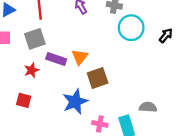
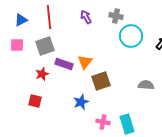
blue star: (75, 102) -> (81, 102), size x0.7
gray semicircle: (148, 107) -> (146, 85), moved

